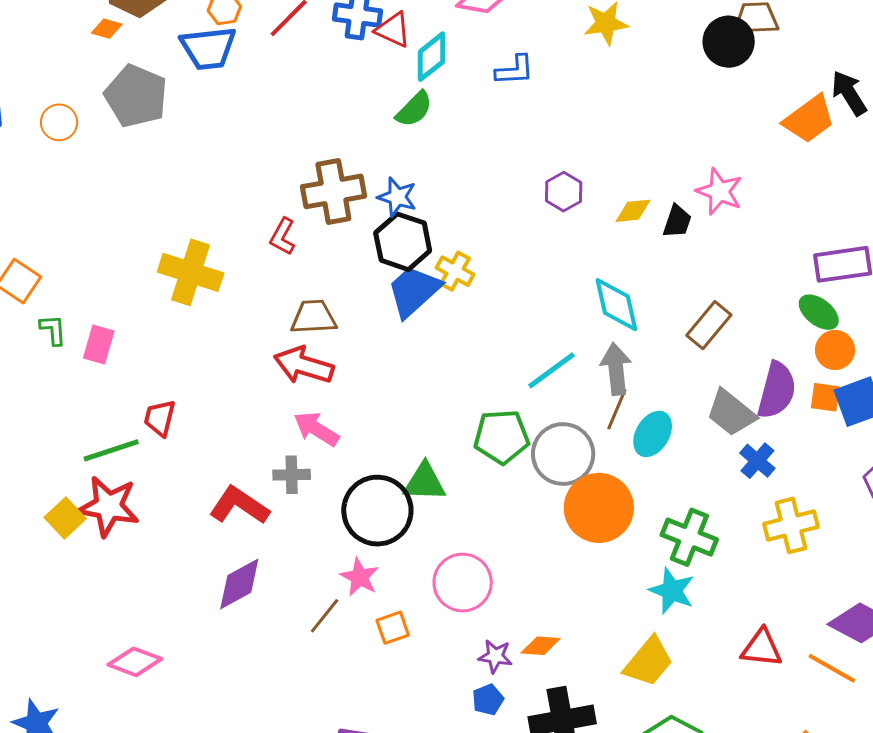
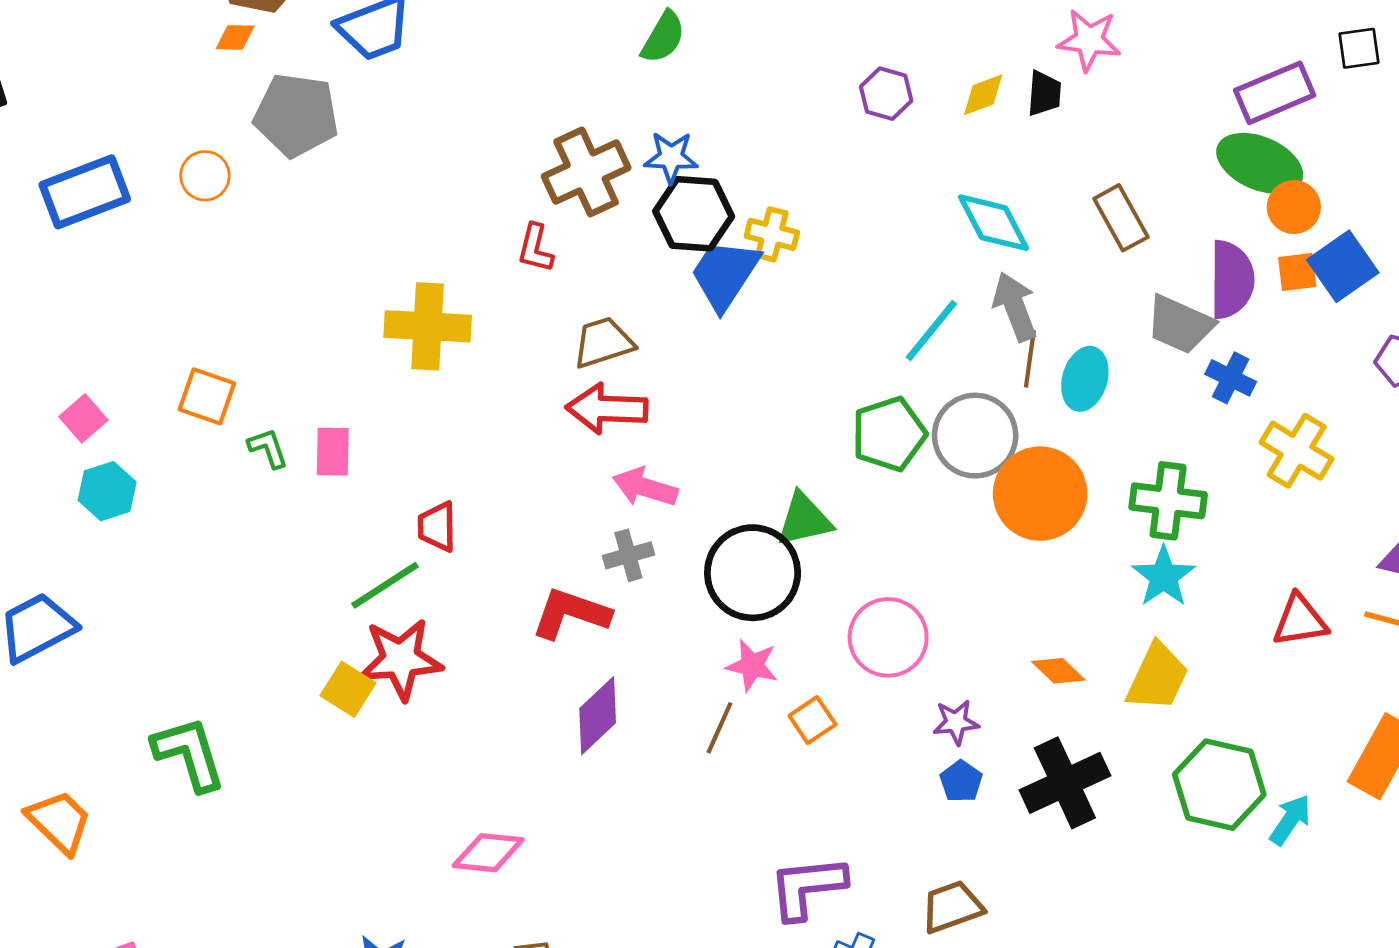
green ellipse: (819, 312) -> (1260, 163), size x1.5
brown rectangle: (709, 325) -> (1121, 218), turned -54
yellow cross: (791, 525) -> (1297, 451), turned -30
cyan star: (672, 591) -> (1164, 577), turned 30
orange diamond: (541, 646) -> (1058, 671), moved, turned 54

